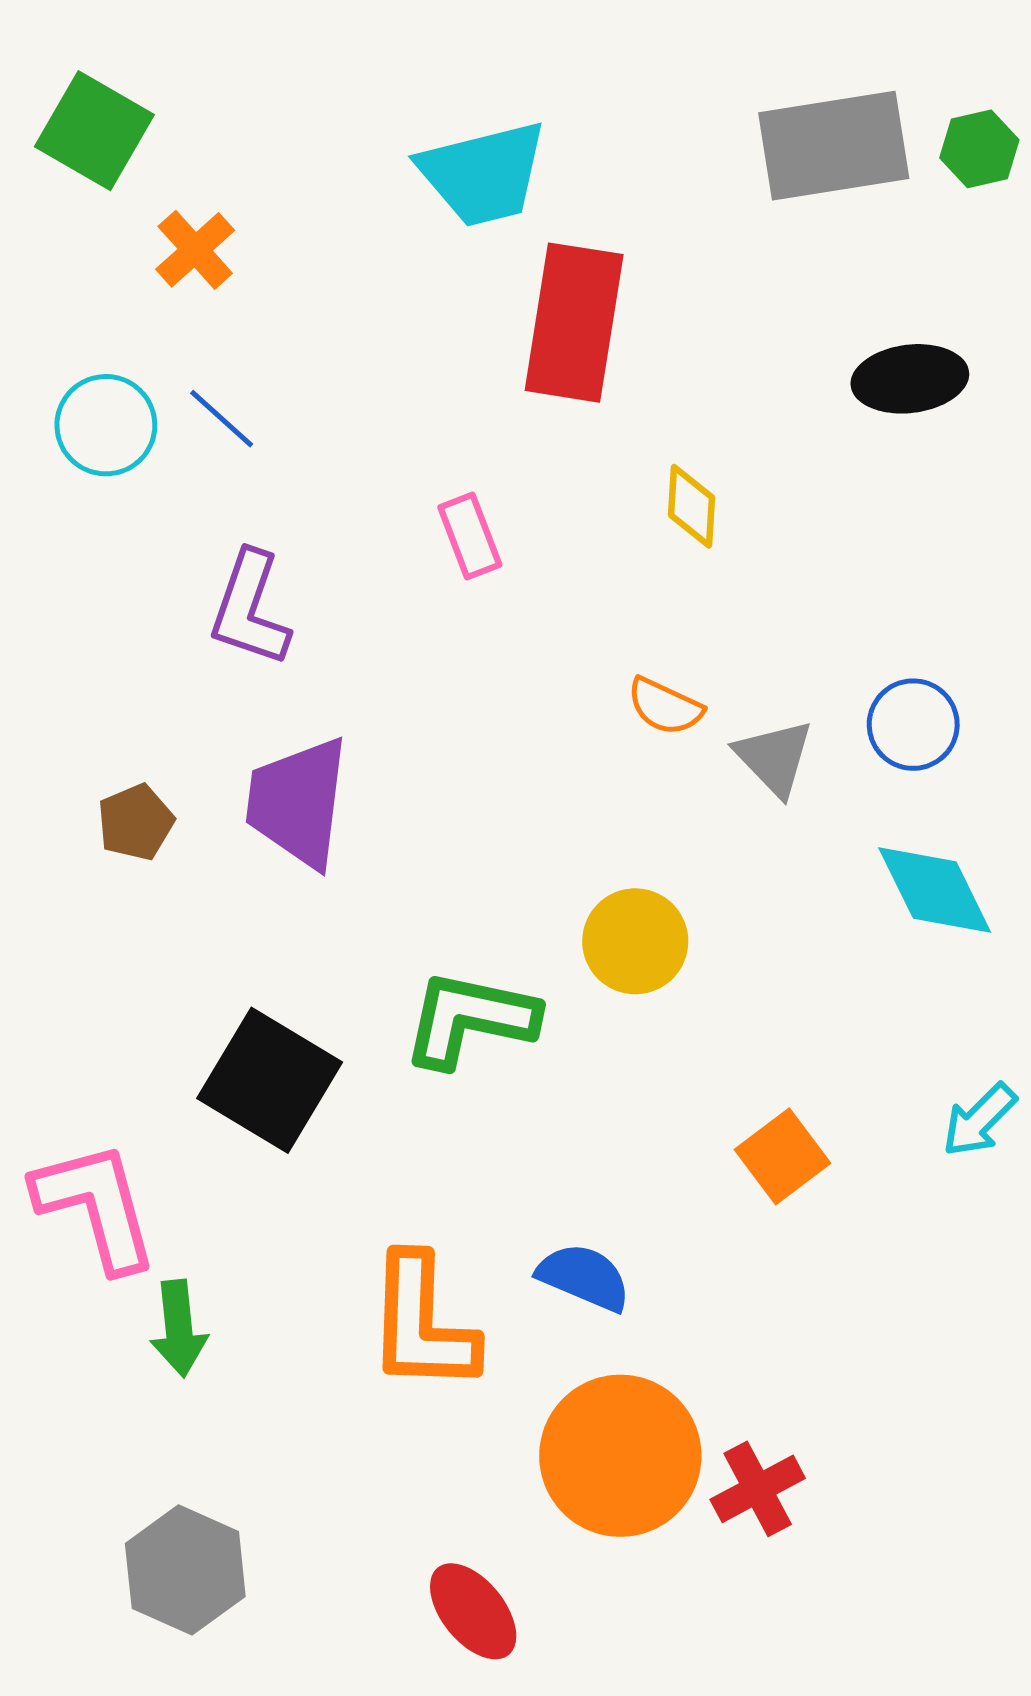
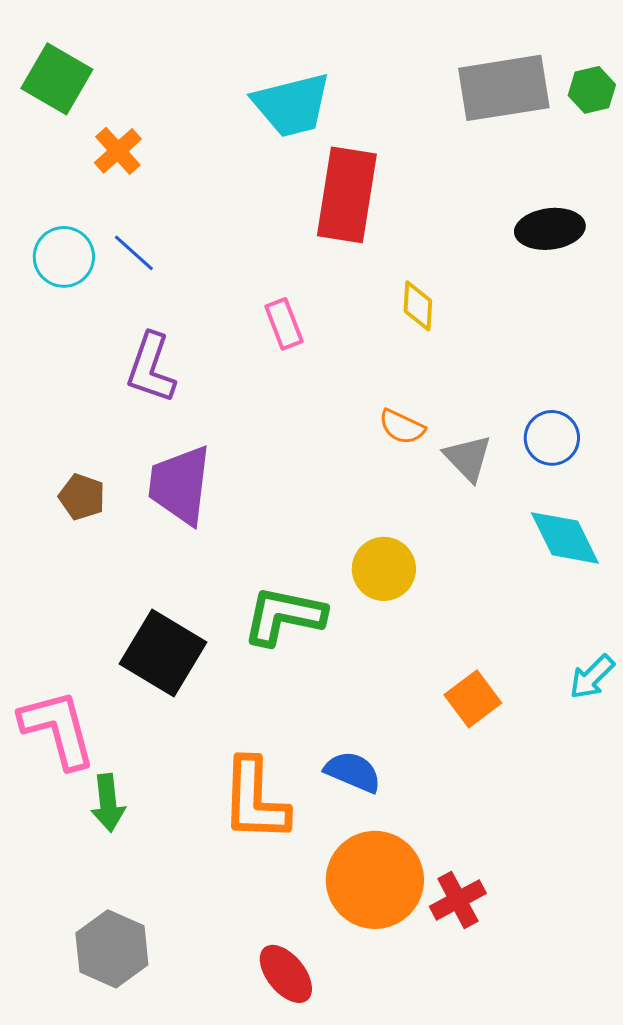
brown pentagon: (136, 822) -> (82, 497), turned -30

